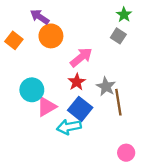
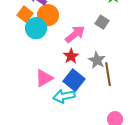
gray square: (118, 36) -> (102, 22), moved
orange square: (14, 40) -> (25, 14), moved
cyan circle: (32, 90) -> (36, 28), moved

